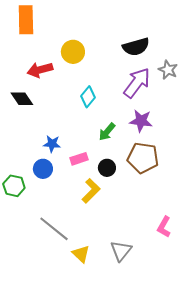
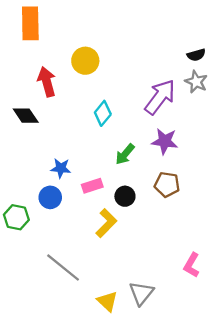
black semicircle: (136, 47) -> (196, 55), moved, size x0.6
red arrow: (40, 70) -> (47, 82), turned 90
brown pentagon: (143, 158) -> (167, 185), size x0.7
yellow triangle: (81, 254) -> (107, 301), moved

